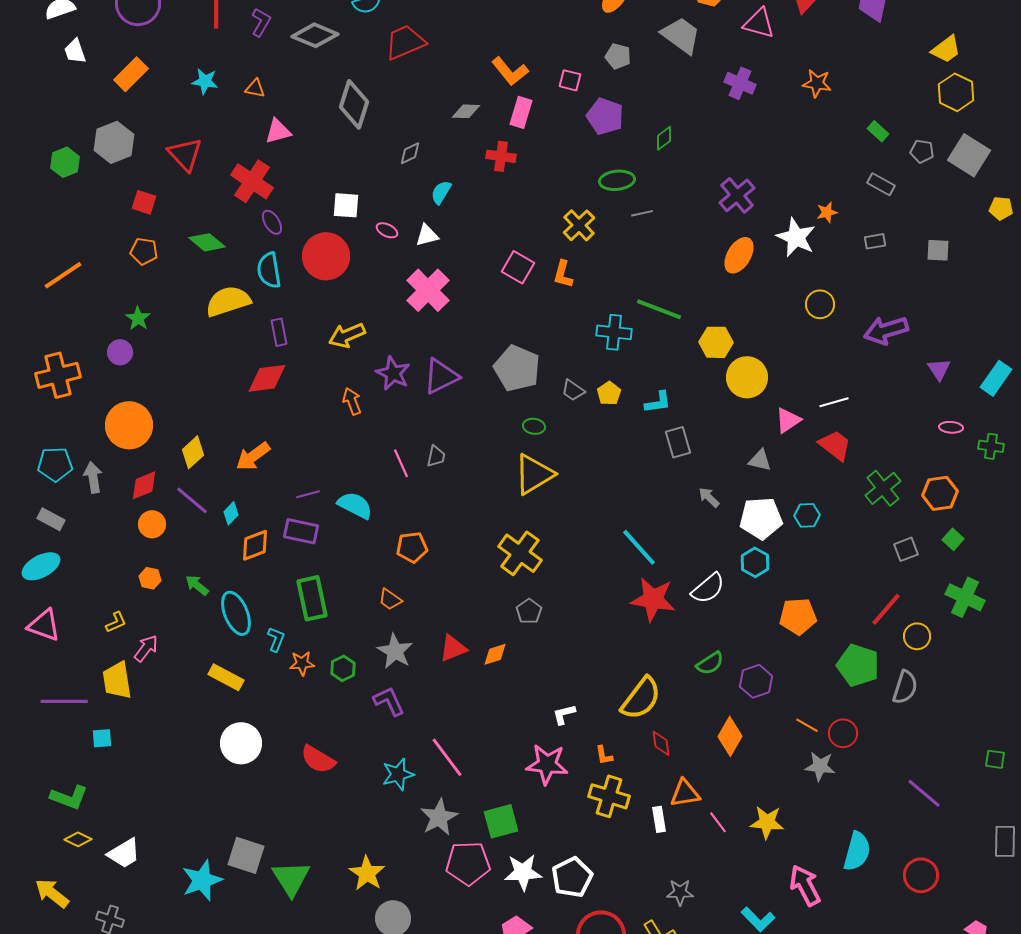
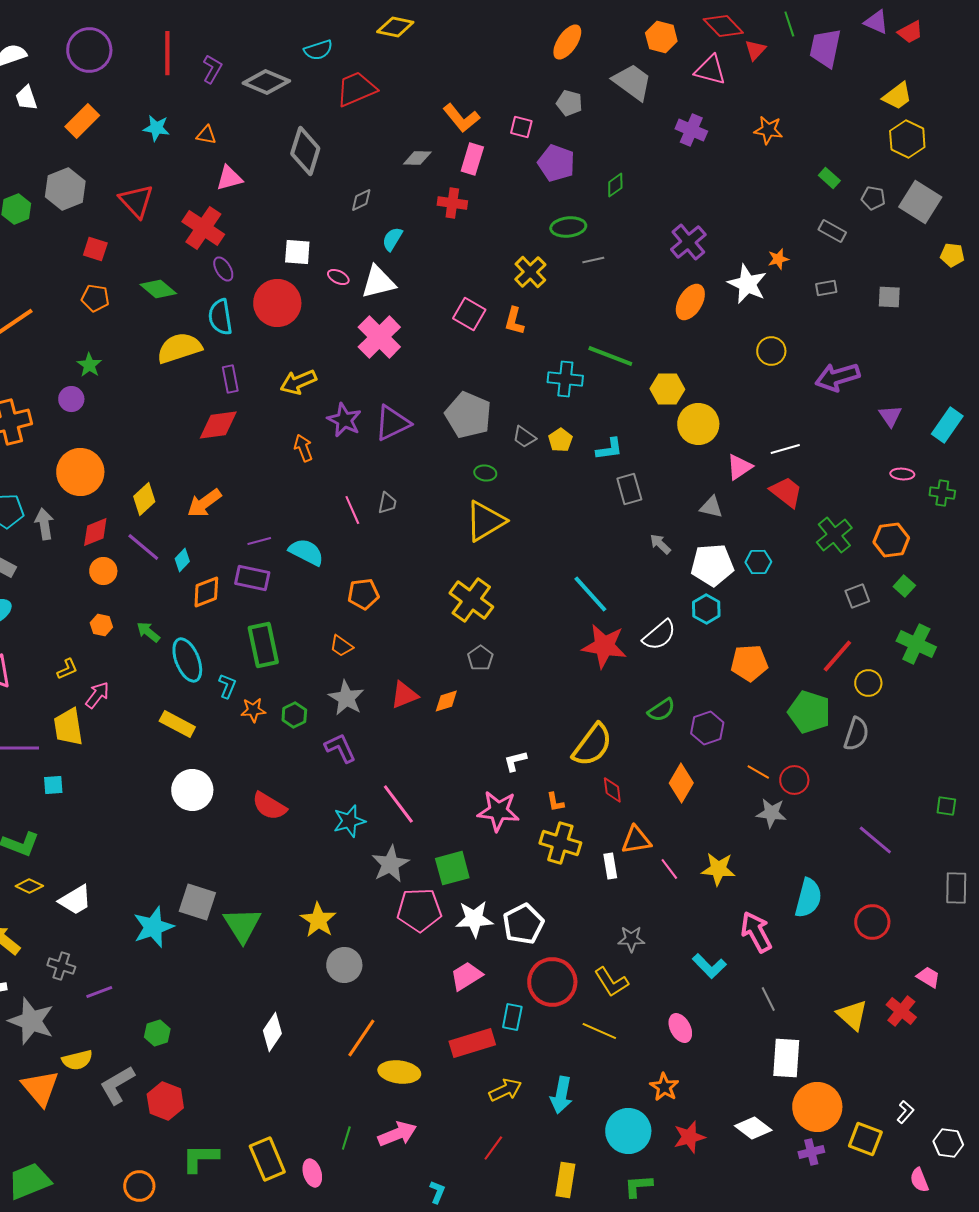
white triangle: (427, 235) -> (378, 282), size x1.5

